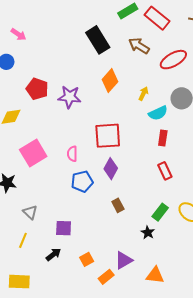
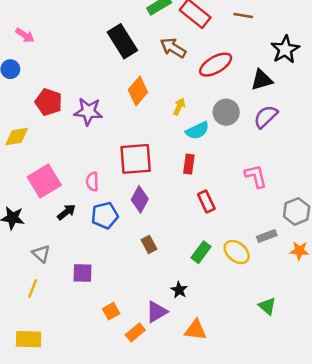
red rectangle: (163, 138) -> (189, 164), moved
black star: (148, 232) -> (179, 290), moved
black arrow: (53, 254) -> (66, 212), moved

